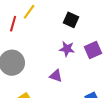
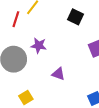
purple star: (67, 49) -> (39, 46), moved

